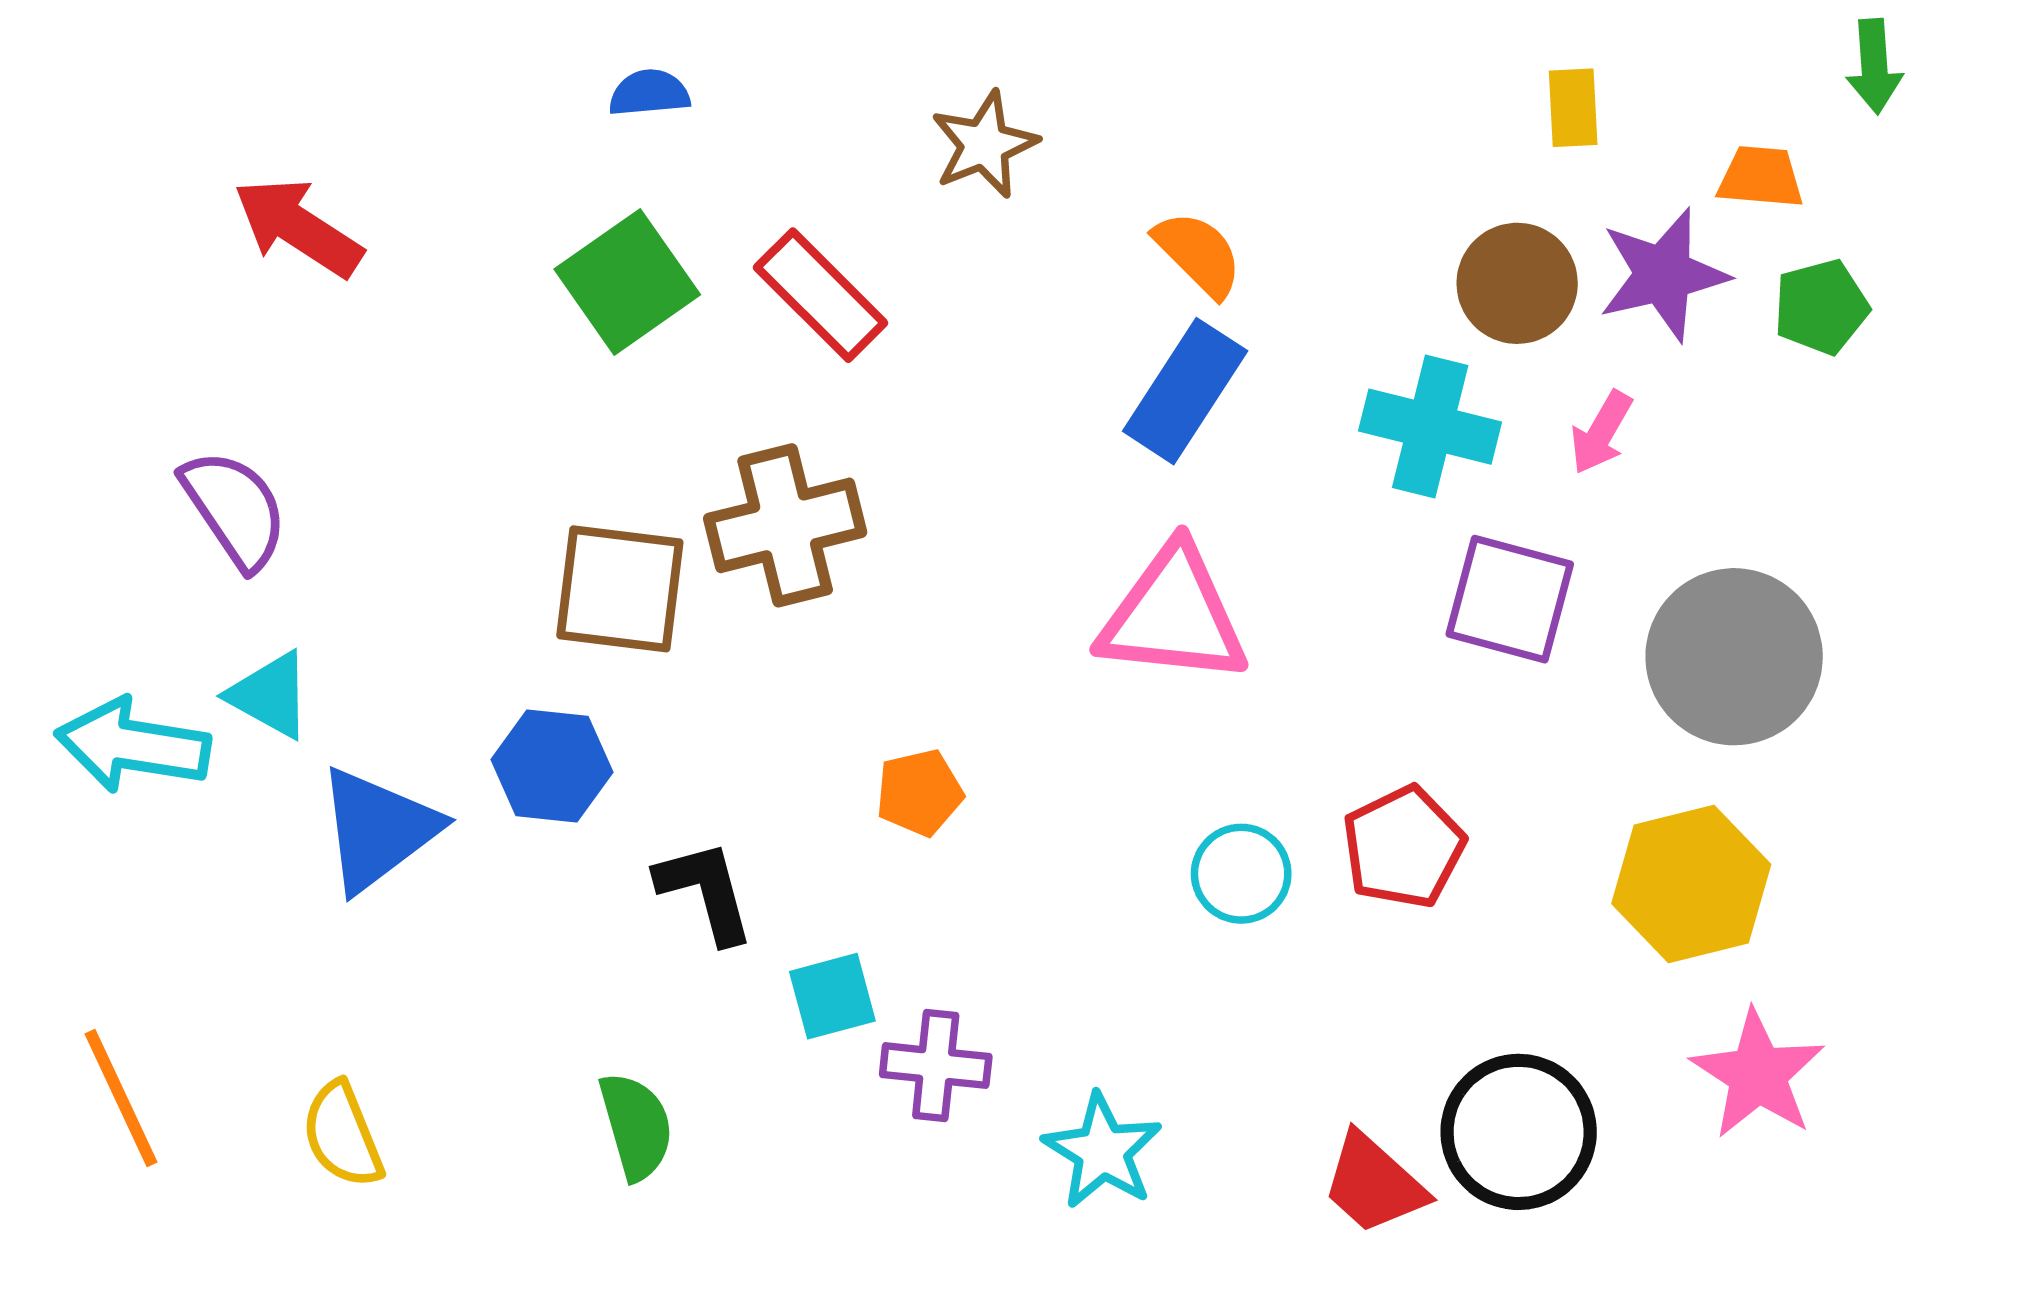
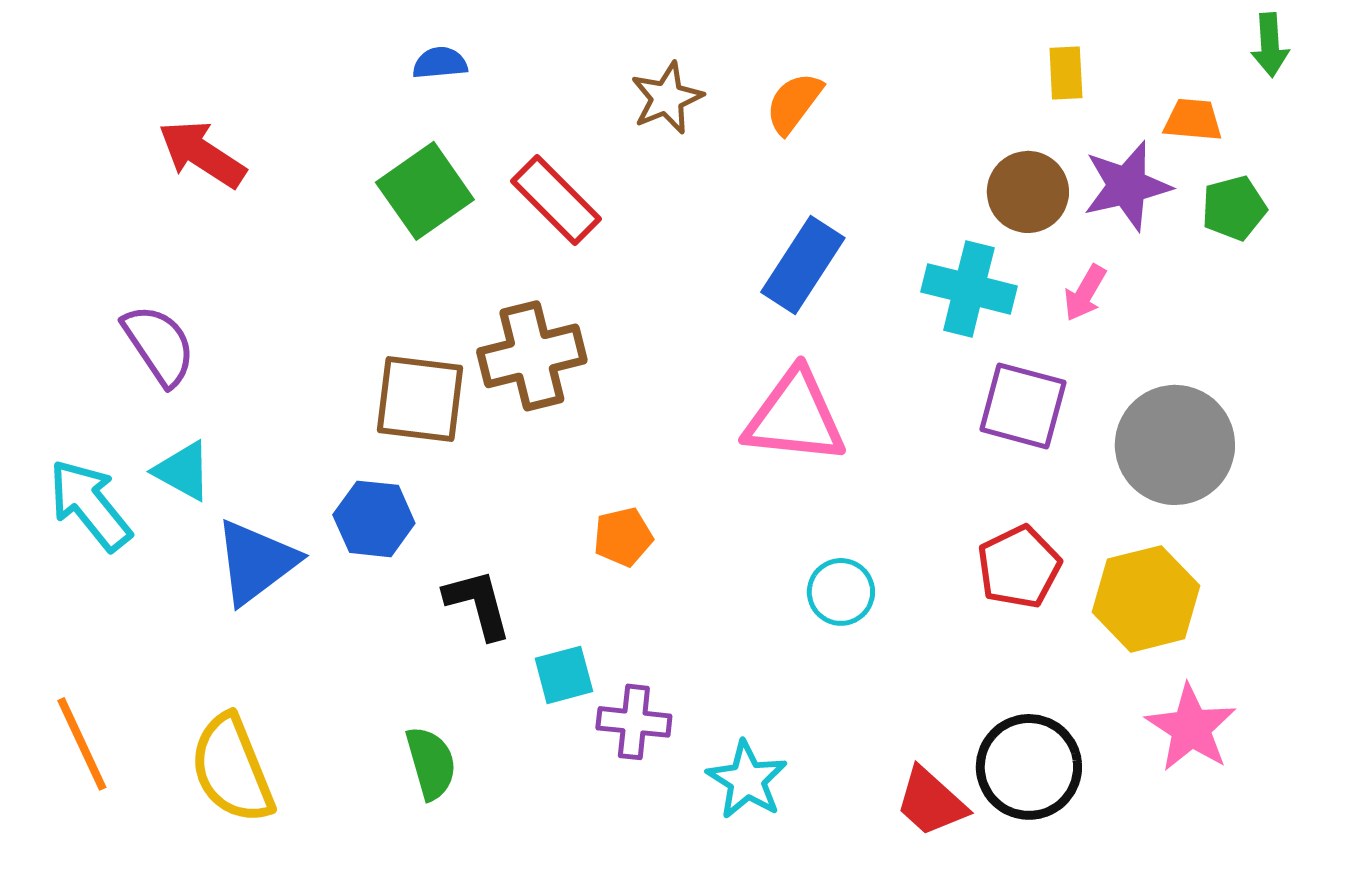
orange semicircle: (1198, 254) -> (794, 103), moved, turned -98
cyan arrow: (133, 745) -> (90, 505), turned 42
red pentagon: (1403, 847) -> (1019, 567), moved
yellow semicircle: (342, 1135) -> (232, 769), size x1.5

